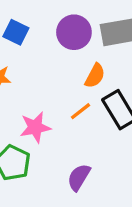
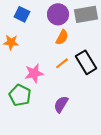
orange semicircle: (95, 76) -> (62, 37), moved

